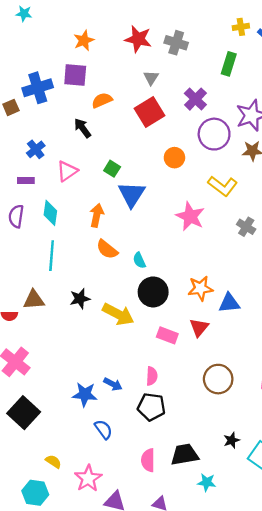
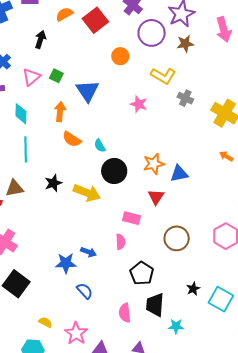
orange semicircle: (102, 100) -> (64, 14), moved
black arrow: (83, 128) -> (40, 40), turned 60
green square: (112, 169) -> (56, 76), moved
pink star: (190, 216) -> (139, 104), size x0.7
gray cross: (246, 227) -> (185, 98), moved
pink rectangle: (167, 335) -> (132, 218), moved
black pentagon: (151, 407) -> (142, 273), moved, turned 30
black trapezoid: (185, 455) -> (155, 305), turned -70

